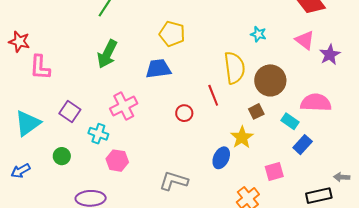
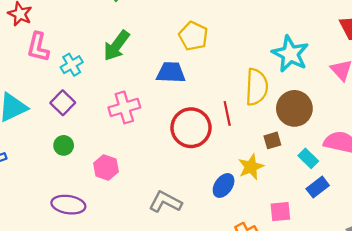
cyan star: (258, 34) -> (290, 54), size x2.0
red circle: (184, 113) -> (191, 128), size x2.0
cyan cross: (98, 134) -> (72, 65), moved, turned 30
green circle: (62, 156) -> (64, 145), moved

